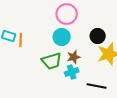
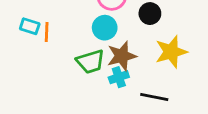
black circle: (98, 36) -> (150, 14), moved
brown star: (74, 57) -> (122, 56), size x1.5

